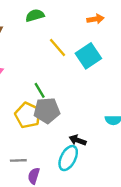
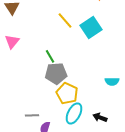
yellow pentagon: (28, 115) -> (67, 93), moved
black arrow: (78, 140) -> (100, 117), moved

